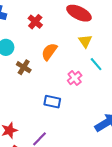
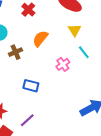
brown cross: (24, 67) -> (15, 52), turned 32
blue rectangle: (52, 102) -> (31, 86), moved

